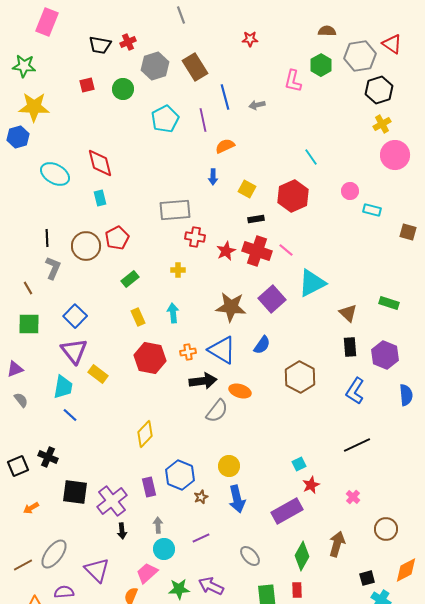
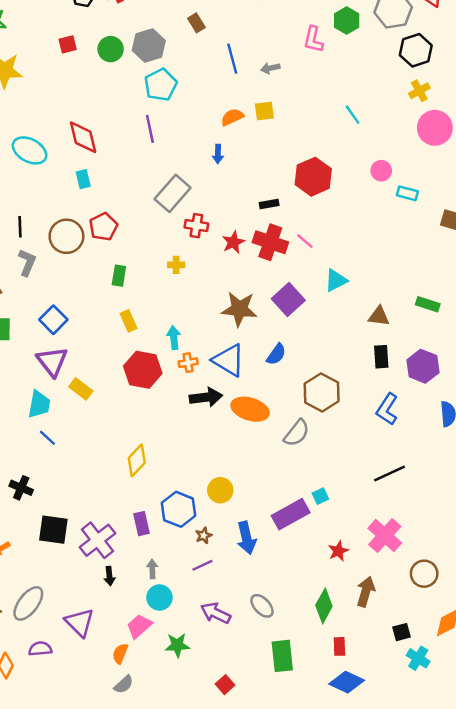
gray hexagon: (155, 66) -> (149, 46), moved
brown rectangle: (195, 67) -> (196, 23), size x0.6
purple line: (203, 120) -> (150, 129), moved
cyan line: (311, 157) -> (353, 115), moved
yellow square: (247, 189) -> (264, 111), moved, turned -36
gray rectangle: (175, 210) -> (173, 193), turned -44
green rectangle: (130, 279) -> (119, 276), turned -42
cyan triangle: (312, 283) -> (336, 280), size x0.7
cyan arrow: (173, 313) -> (174, 338), moved
brown triangle: (348, 313) -> (379, 316), turned -36
orange ellipse: (240, 391) -> (250, 409), size x1.4
gray semicircle: (217, 411) -> (297, 433), moved
yellow circle: (229, 466) -> (220, 490), moved
red star: (311, 485) -> (338, 551), moved
pink cross: (353, 497) -> (385, 536), size x2.0
purple rectangle: (287, 511) -> (291, 514), moved
purple line: (201, 538) -> (202, 565), moved
purple arrow: (211, 586) -> (215, 613), moved
red rectangle: (297, 590) -> (339, 646), moved

